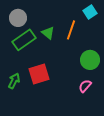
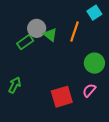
gray circle: (18, 18) -> (37, 28), moved
green rectangle: (24, 40) -> (25, 42), size x0.7
red square: (39, 74) -> (62, 97), moved

